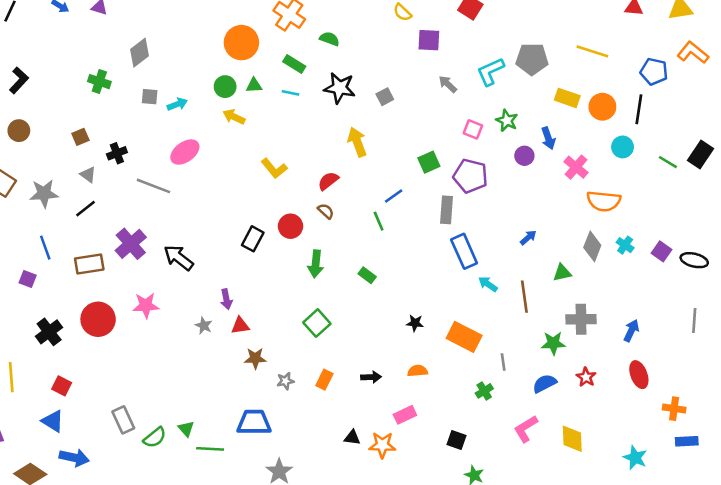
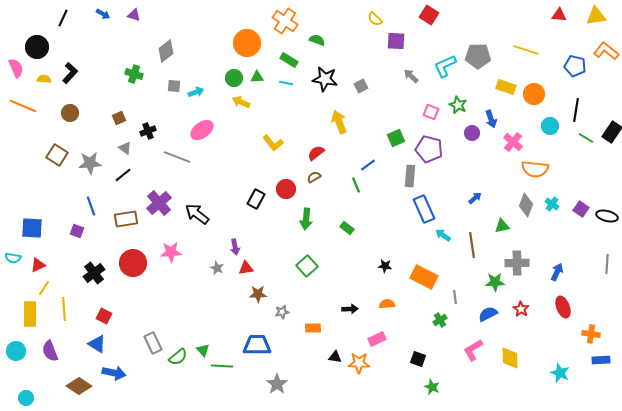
black line: (639, 109) -> (576, 110), moved
brown semicircle: (326, 211) -> (314, 177), turned -72
orange rectangle: (324, 380) -> (313, 328), moved, turned 63

